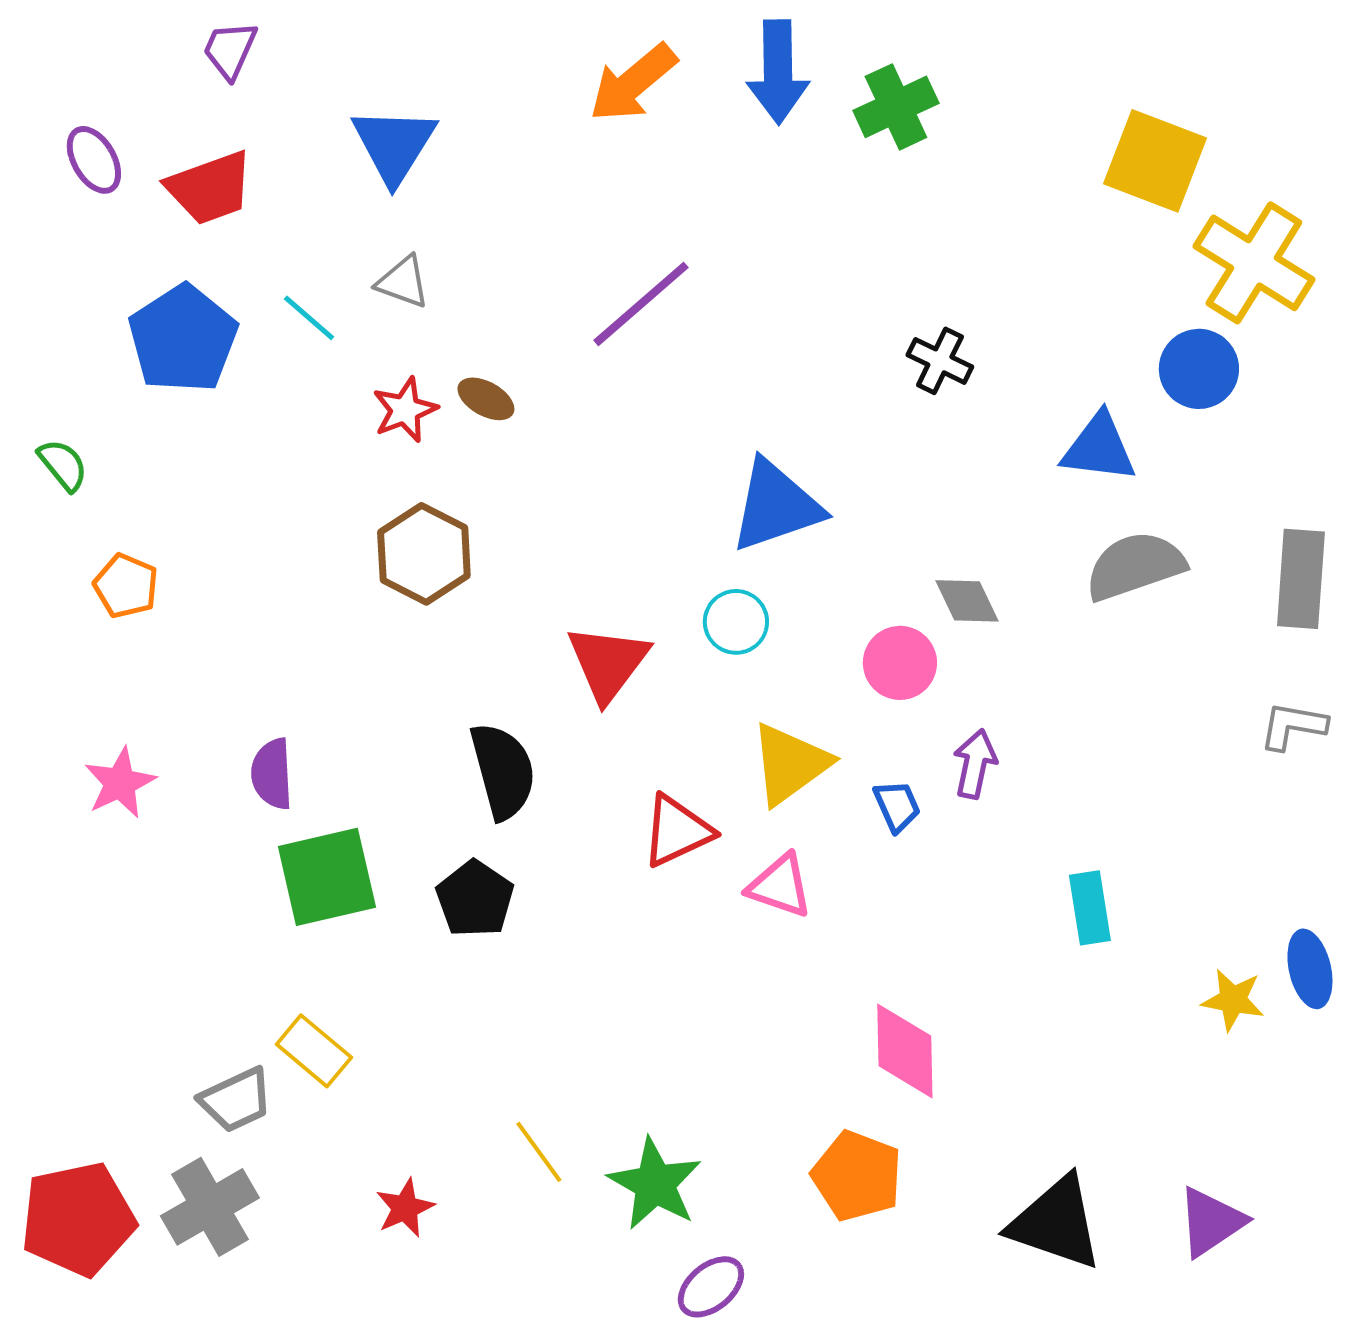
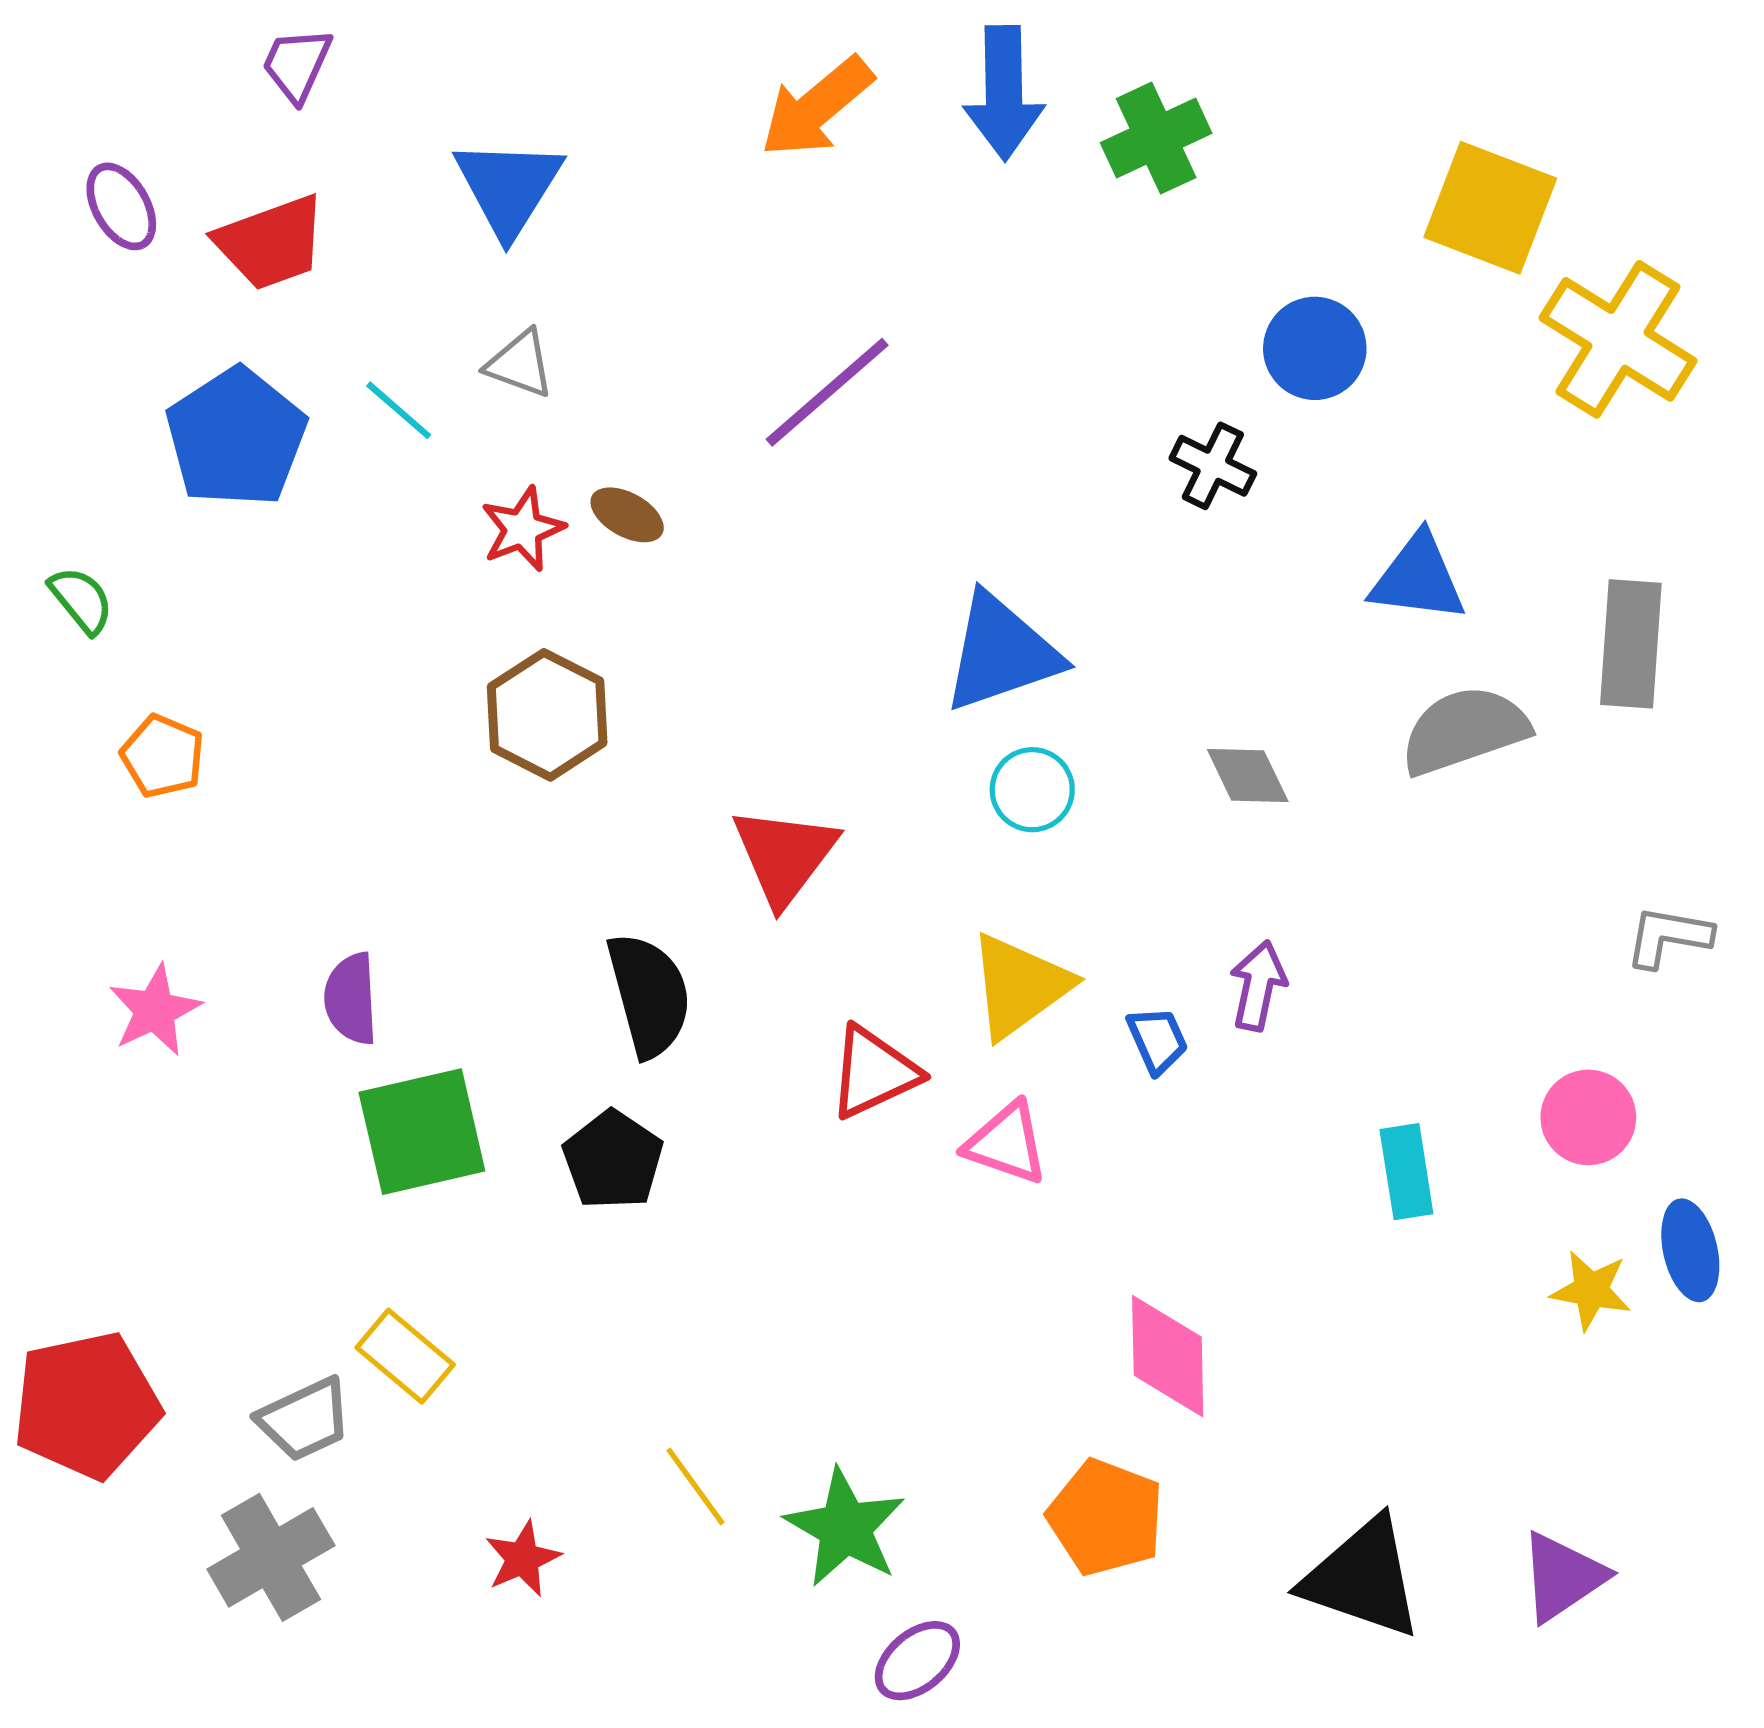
blue circle: (1199, 369) -> (1315, 348), moved
gray rectangle: (1301, 579) -> (1631, 644), moved
cyan circle: (736, 622) -> (1032, 790), moved
pink circle: (900, 663) -> (1588, 1117), moved
red pentagon: (78, 1219) -> (86, 1405), moved

